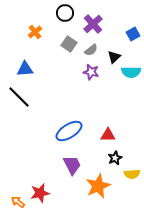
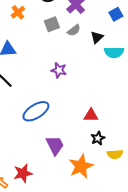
gray square: (69, 44) -> (52, 24), turned 35
purple star: (91, 72) -> (59, 70), moved
blue ellipse: (69, 131) -> (36, 111), moved

